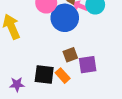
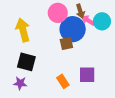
brown square: (70, 55) -> (66, 43), moved
black square: (44, 74) -> (26, 62), moved

